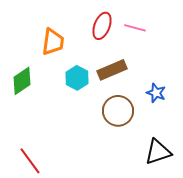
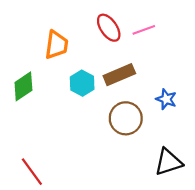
red ellipse: (102, 26) -> (109, 28), turned -56
pink line: (135, 28) -> (144, 30), turned -35

